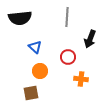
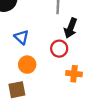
black arrow: (90, 39) -> (71, 28), moved

